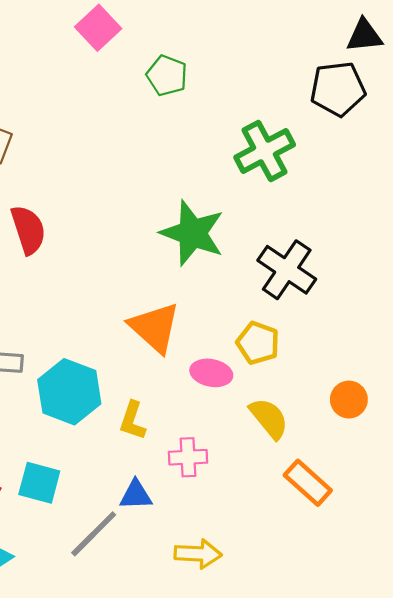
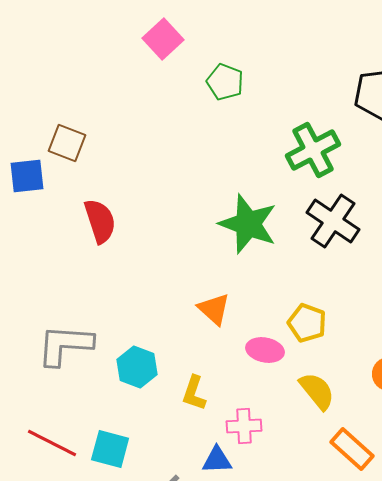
black cross: (287, 270) -> (333, 221), moved
orange triangle: (155, 327) -> (214, 309), size x0.7
cyan hexagon: (69, 392) -> (137, 367), size x0.7
blue triangle: (136, 495) -> (217, 460), moved

